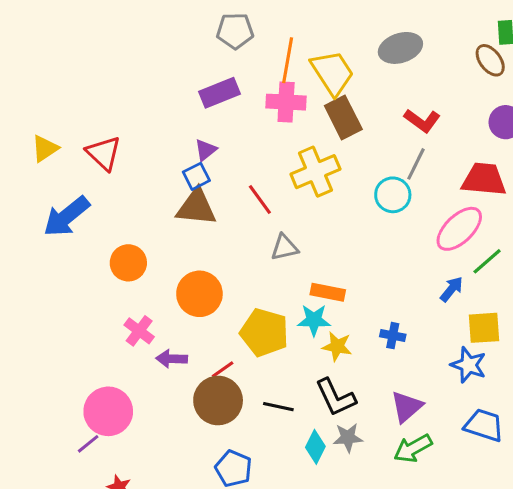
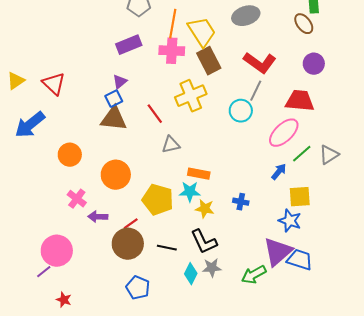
red L-shape: (422, 121) -> (260, 63), size x1.4
purple triangle: (407, 407) -> (278, 252), moved, size x1.4

